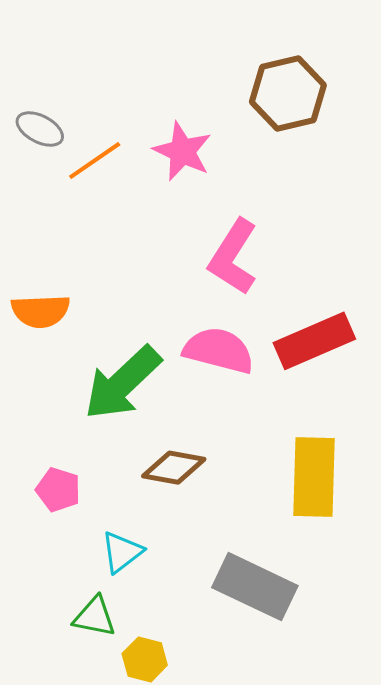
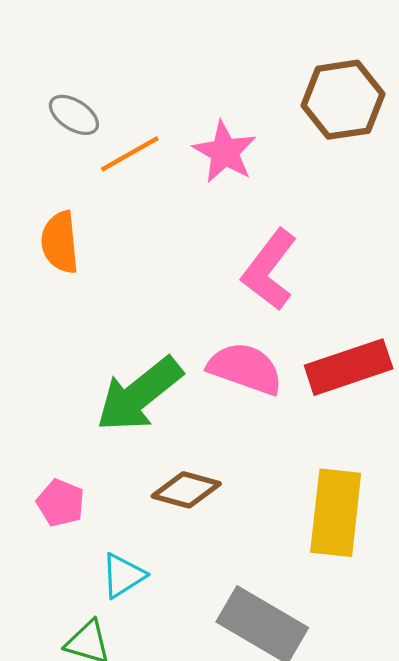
orange semicircle: (41, 311) -> (60, 242), moved, turned 82

